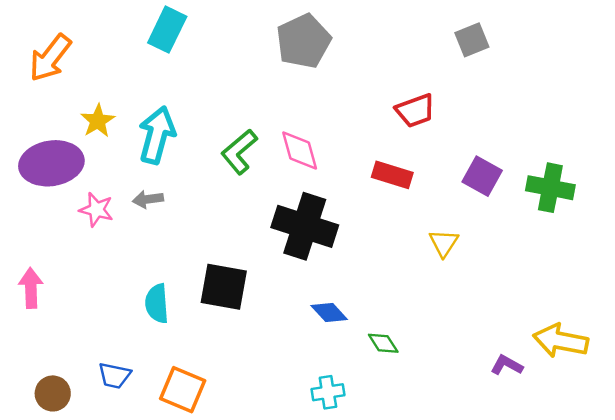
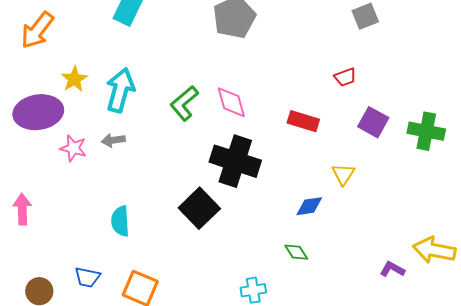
red trapezoid: (415, 111) -> (345, 77), moved, size x0.7
black square: (224, 287) -> (199, 208), moved, turned 36
blue diamond: (329, 312) -> (309, 206), moved, turned -56

